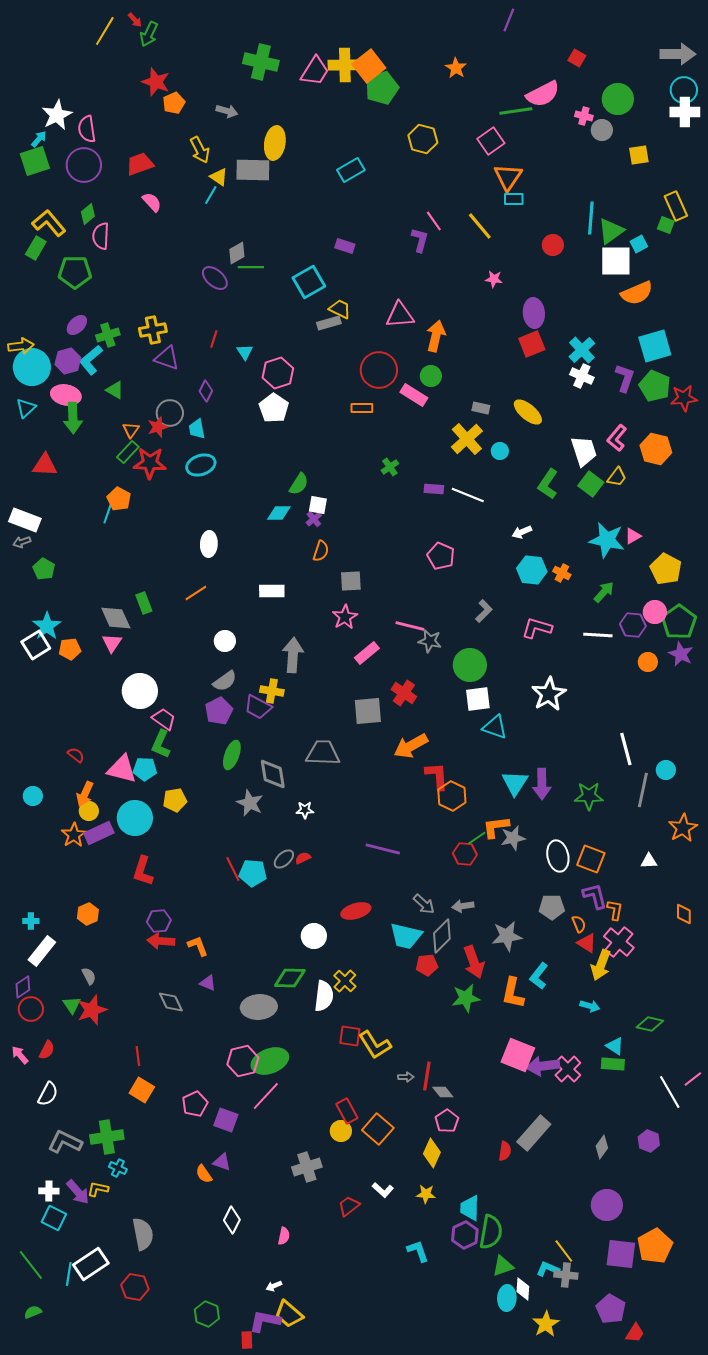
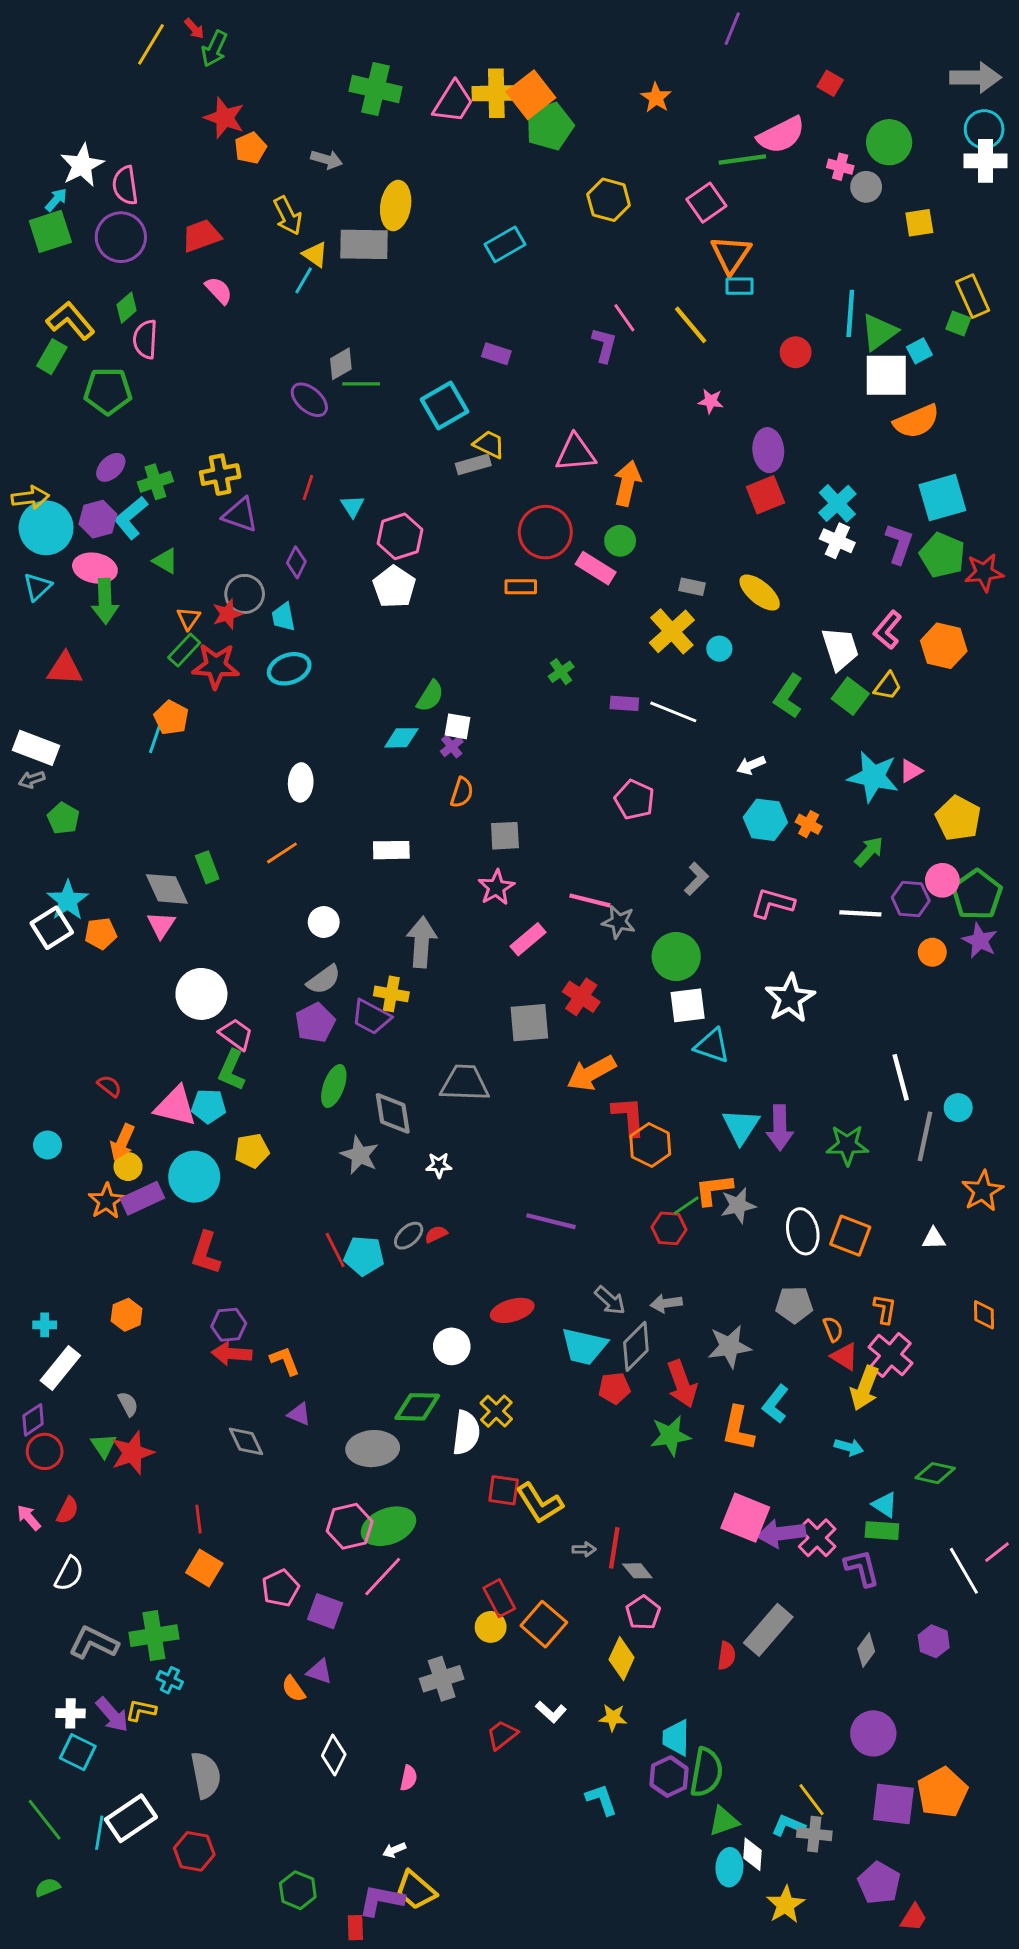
purple L-shape: (595, 896) -> (862, 1568), moved

